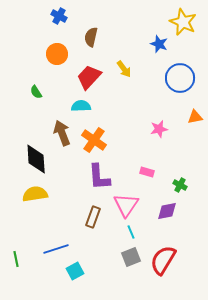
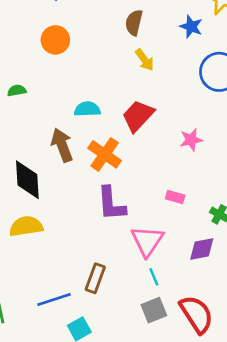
brown semicircle: (91, 37) -> (134, 23), moved
red trapezoid: (89, 77) -> (138, 116), moved
green semicircle: (36, 92) -> (17, 91), moved, turned 112
brown rectangle: (93, 217) -> (95, 278), moved
red semicircle: (163, 260) -> (196, 314), turned 116

